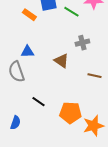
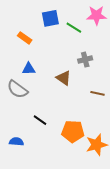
orange rectangle: (29, 15) -> (25, 38), moved
gray semicircle: (16, 72) -> (17, 89), turned -35
blue semicircle: (15, 123) -> (16, 142), turned -104

